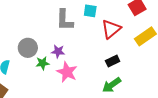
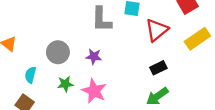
green star: (43, 63) -> (65, 84), moved
pink star: (67, 72) -> (94, 91), moved

